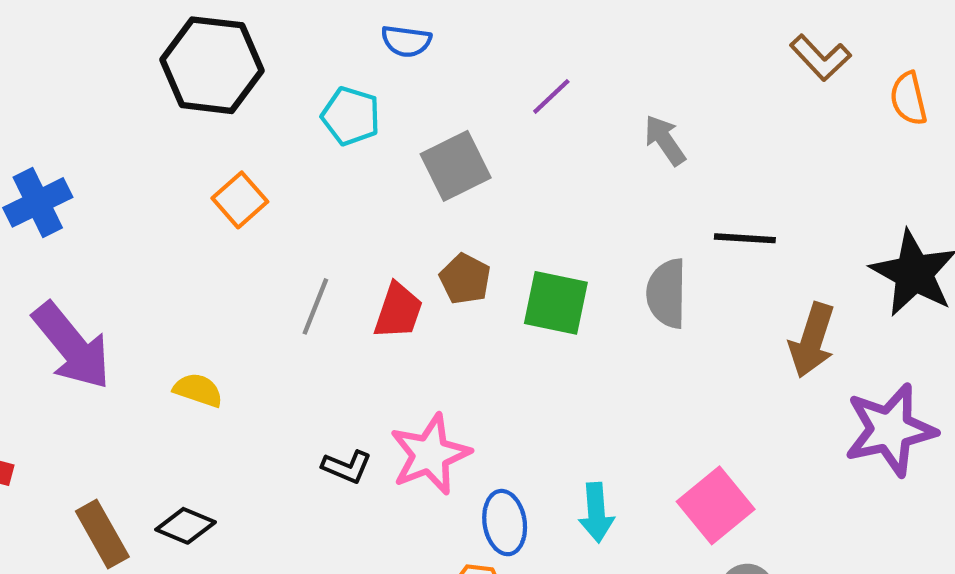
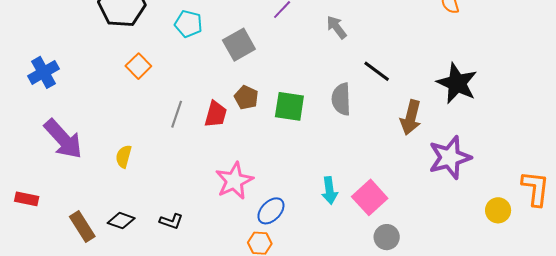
black line: (745, 238) -> (377, 71), turned 36
yellow semicircle: (198, 390) -> (124, 156), turned -90
black L-shape: (347, 467) -> (171, 221), moved
cyan arrow: (596, 513) -> (330, 190), moved
blue ellipse: (505, 523) -> (271, 211), turned 56

